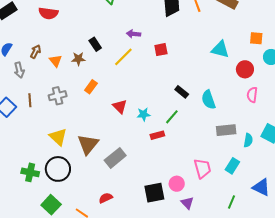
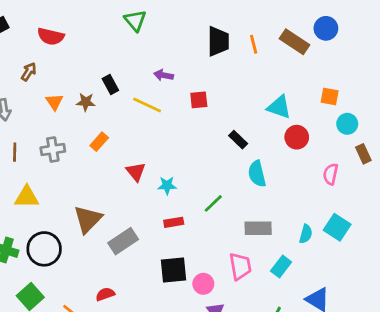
brown arrow: (36, 51) -> (29, 72), moved
yellow line: (123, 57) -> (147, 105), turned 65
red circle: (245, 69) -> (297, 137), moved
black rectangle: (182, 92) -> (238, 140), moved
pink semicircle: (252, 95) -> (331, 174), moved
green line: (172, 117) -> (213, 203), moved
gray rectangle: (226, 130) -> (258, 228), moved
red rectangle: (157, 135) -> (174, 222), moved
yellow triangle: (58, 137) -> (27, 197), moved, turned -48
black square: (154, 193) -> (173, 270), moved

